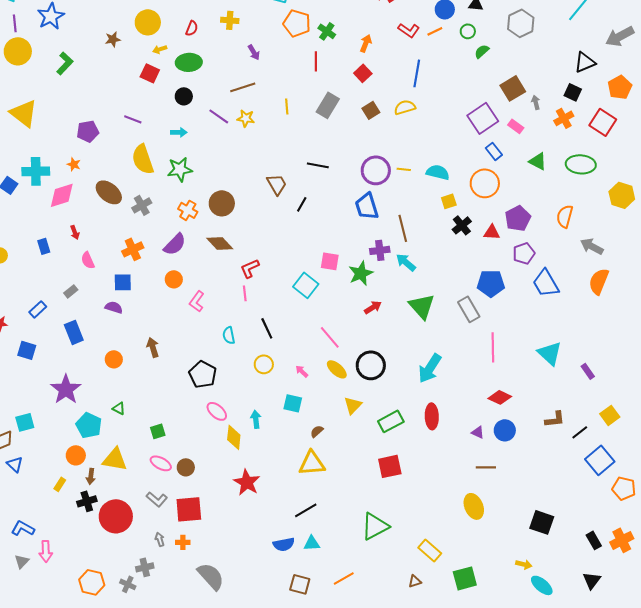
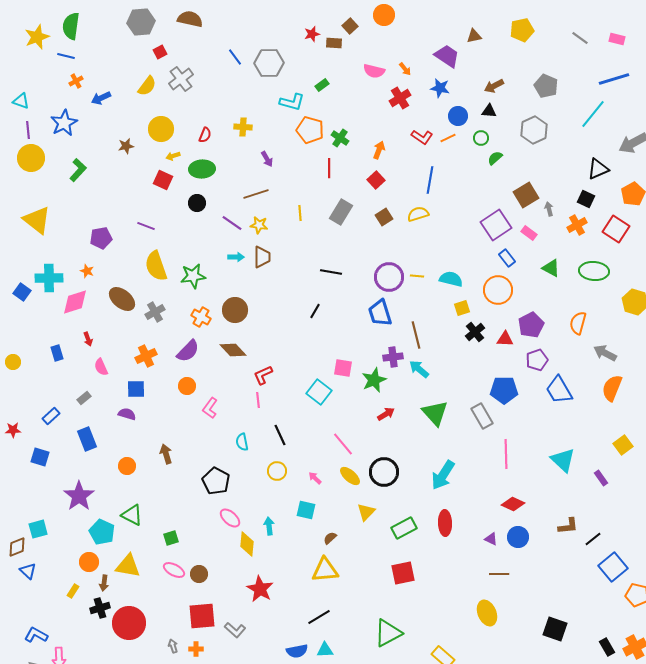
cyan arrow: (179, 132) -> (236, 257), moved
brown trapezoid: (277, 184) -> (262, 257), moved, turned 30
green triangle: (119, 408) -> (132, 515), size x1.6
yellow square: (610, 415) -> (623, 445), moved
gray L-shape: (157, 499) -> (235, 630), moved

